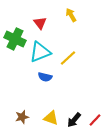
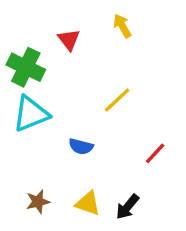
cyan triangle: (40, 52) -> (31, 114), moved
blue semicircle: (45, 77) -> (81, 146), moved
red line: (95, 120) -> (155, 153), moved

